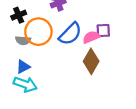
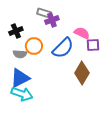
orange circle: (38, 32) -> (34, 46), size x0.7
pink semicircle: (91, 37) -> (82, 33), moved, turned 49
blue triangle: (23, 67) -> (20, 78), size x1.5

